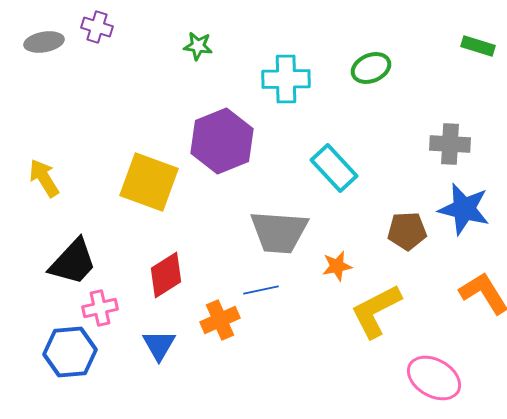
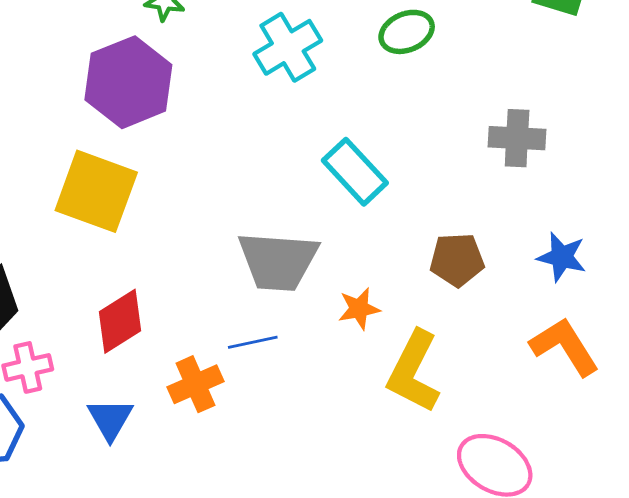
cyan cross: (286, 79) -> (288, 47), turned -30
purple hexagon: (222, 141) -> (128, 82), moved
blue star: (464, 209) -> (562, 257), moved, size x0.7
yellow L-shape: (376, 311) -> (414, 372), turned -36

